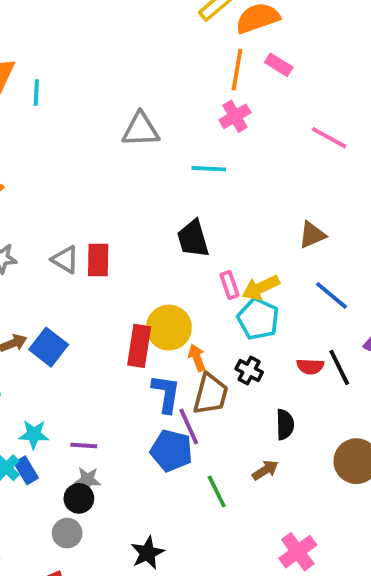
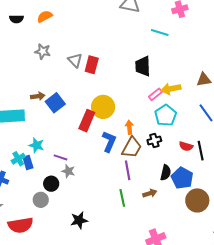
pink rectangle: (229, 285) -> (155, 94), turned 56
yellow arrow: (261, 288) -> (171, 89), moved
yellow circle: (169, 328) -> (103, 107), moved
red rectangle: (139, 346) -> (87, 121), moved
black cross: (249, 371) -> (154, 141), turned 32
purple line: (189, 427) -> (128, 170), moved
blue pentagon: (171, 451) -> (182, 178), moved
gray star: (87, 480) -> (68, 171), moved

